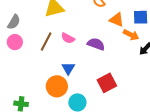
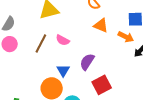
orange triangle: (117, 20) -> (101, 25), moved
purple semicircle: (96, 44) -> (87, 62), moved, turned -78

